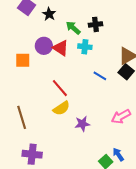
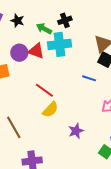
cyan cross: (85, 47) -> (60, 44), size x1.6
blue line: (100, 76) -> (89, 78), moved
purple star: (82, 124) -> (76, 131), moved

